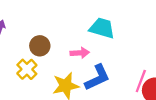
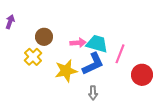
cyan trapezoid: (102, 28) -> (97, 44), moved
pink line: (141, 81) -> (120, 54), moved

